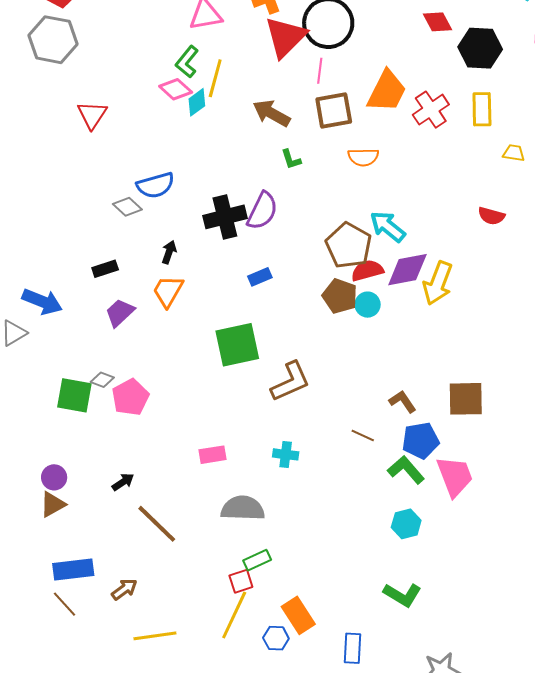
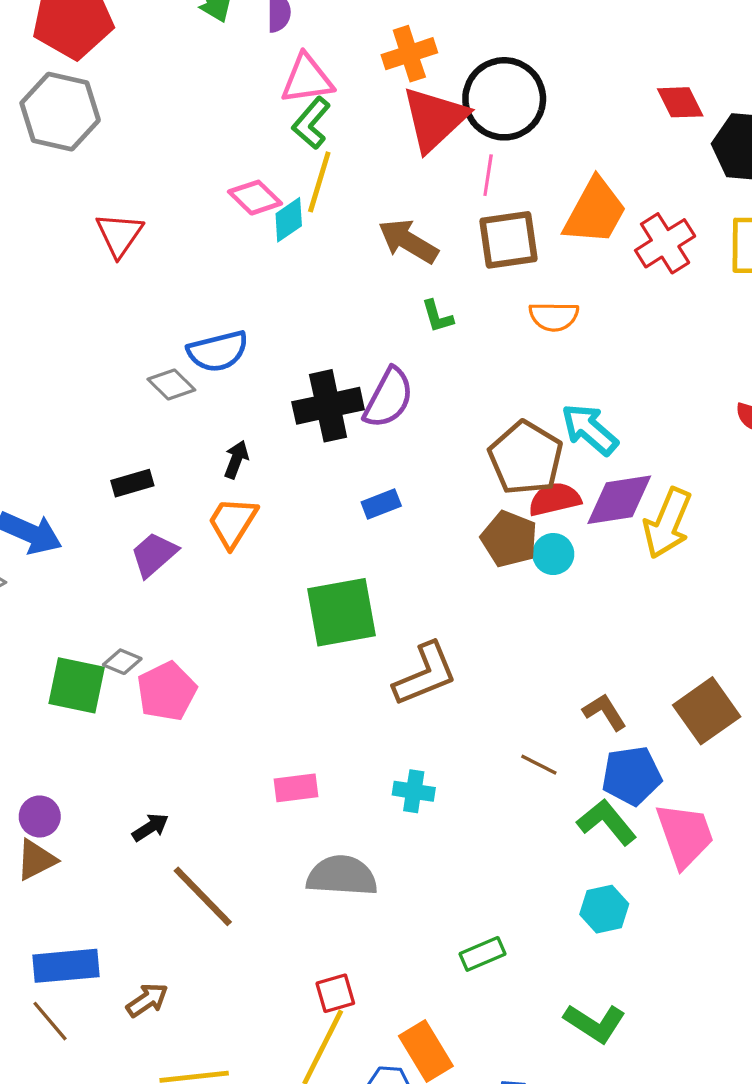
green L-shape: (187, 62) -> (311, 123), moved
brown square: (466, 399) -> (707, 711), turned -36
green rectangle: (257, 560) -> (482, 954), moved

